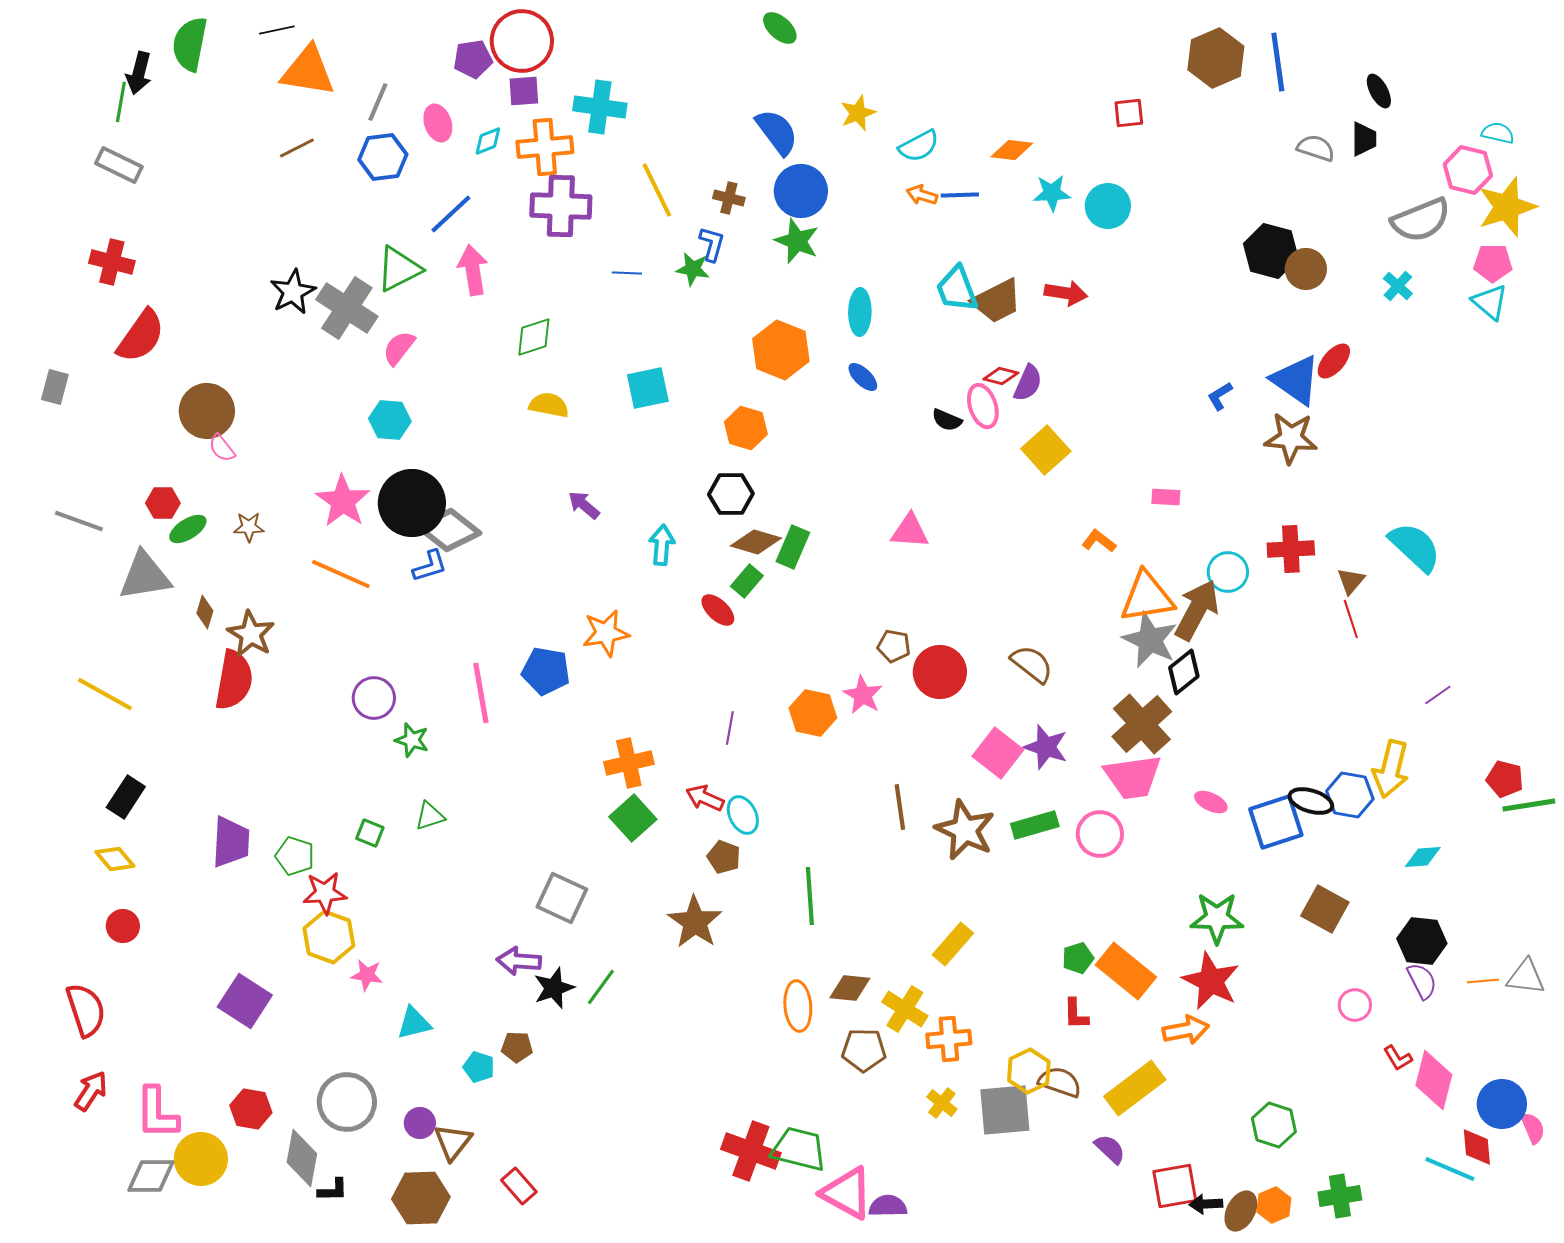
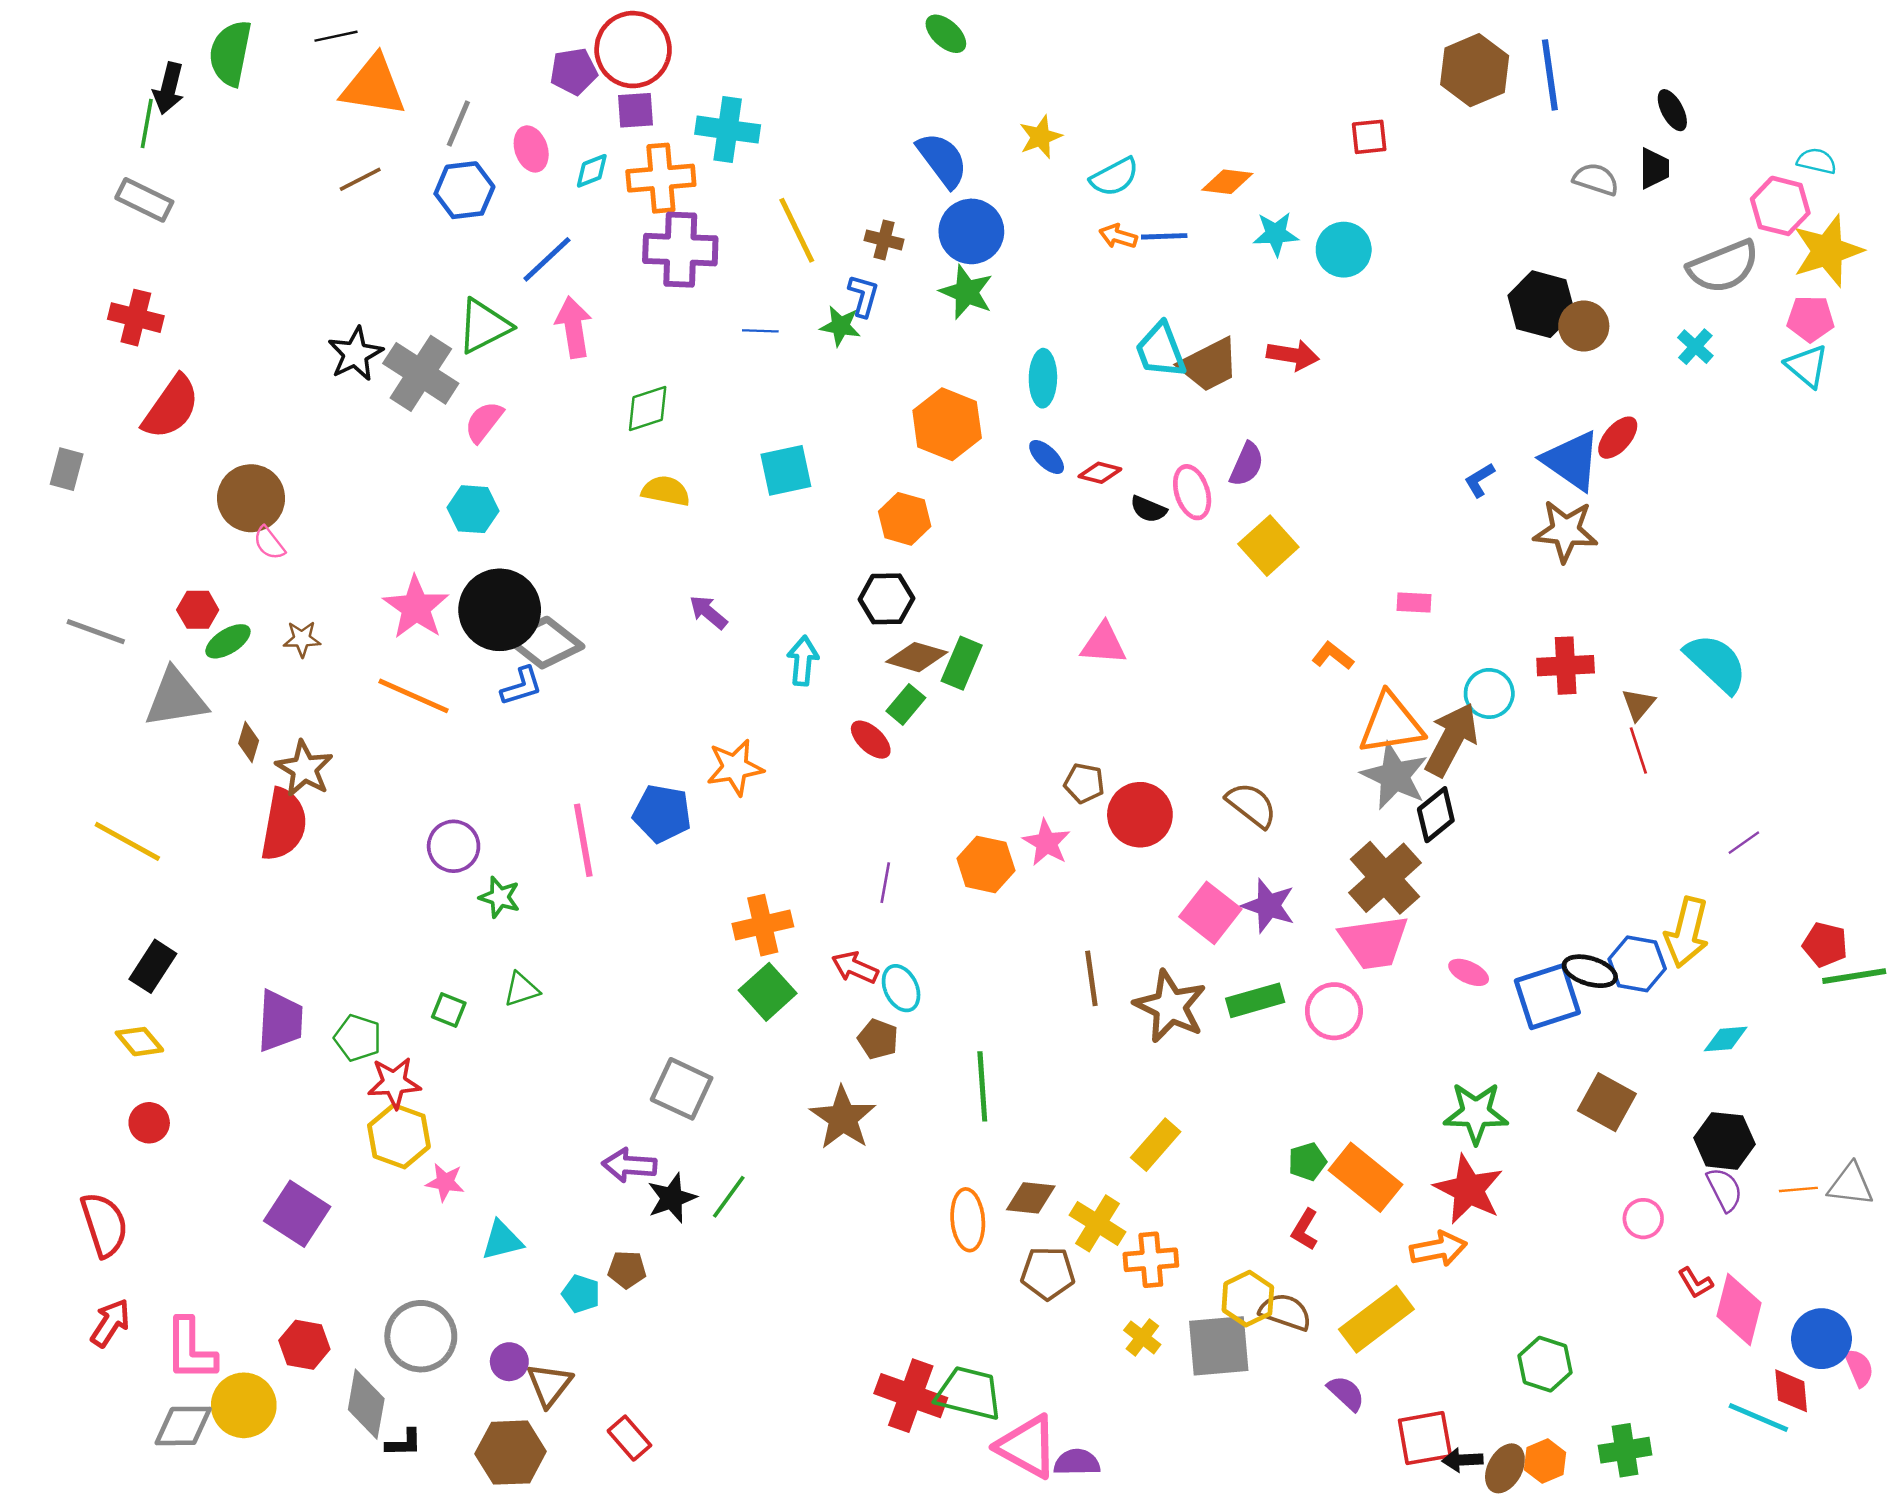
red diamond: (1001, 376) -> (1100, 473), moved
red L-shape: (1076, 1014) -> (1305, 1229), turned 32

